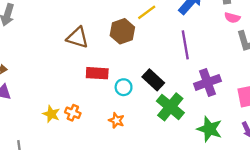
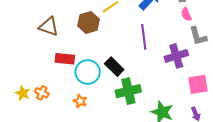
pink semicircle: (232, 18) -> (186, 14), turned 48
purple cross: (207, 82) -> (176, 56), moved
cyan circle: (124, 87) -> (88, 72), size x1.6
green cross: (170, 107) -> (128, 91), turned 35

